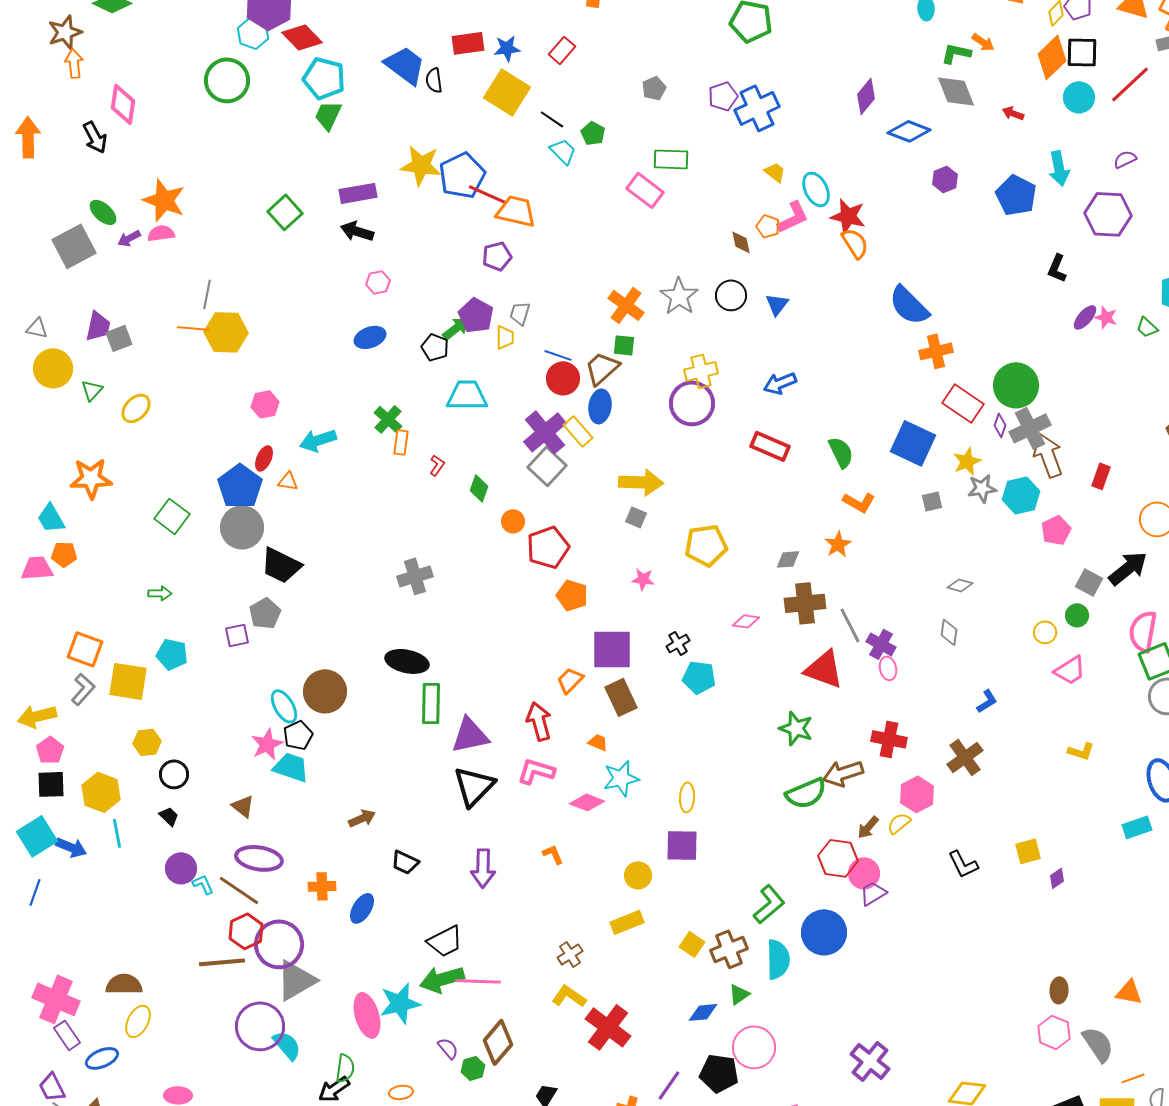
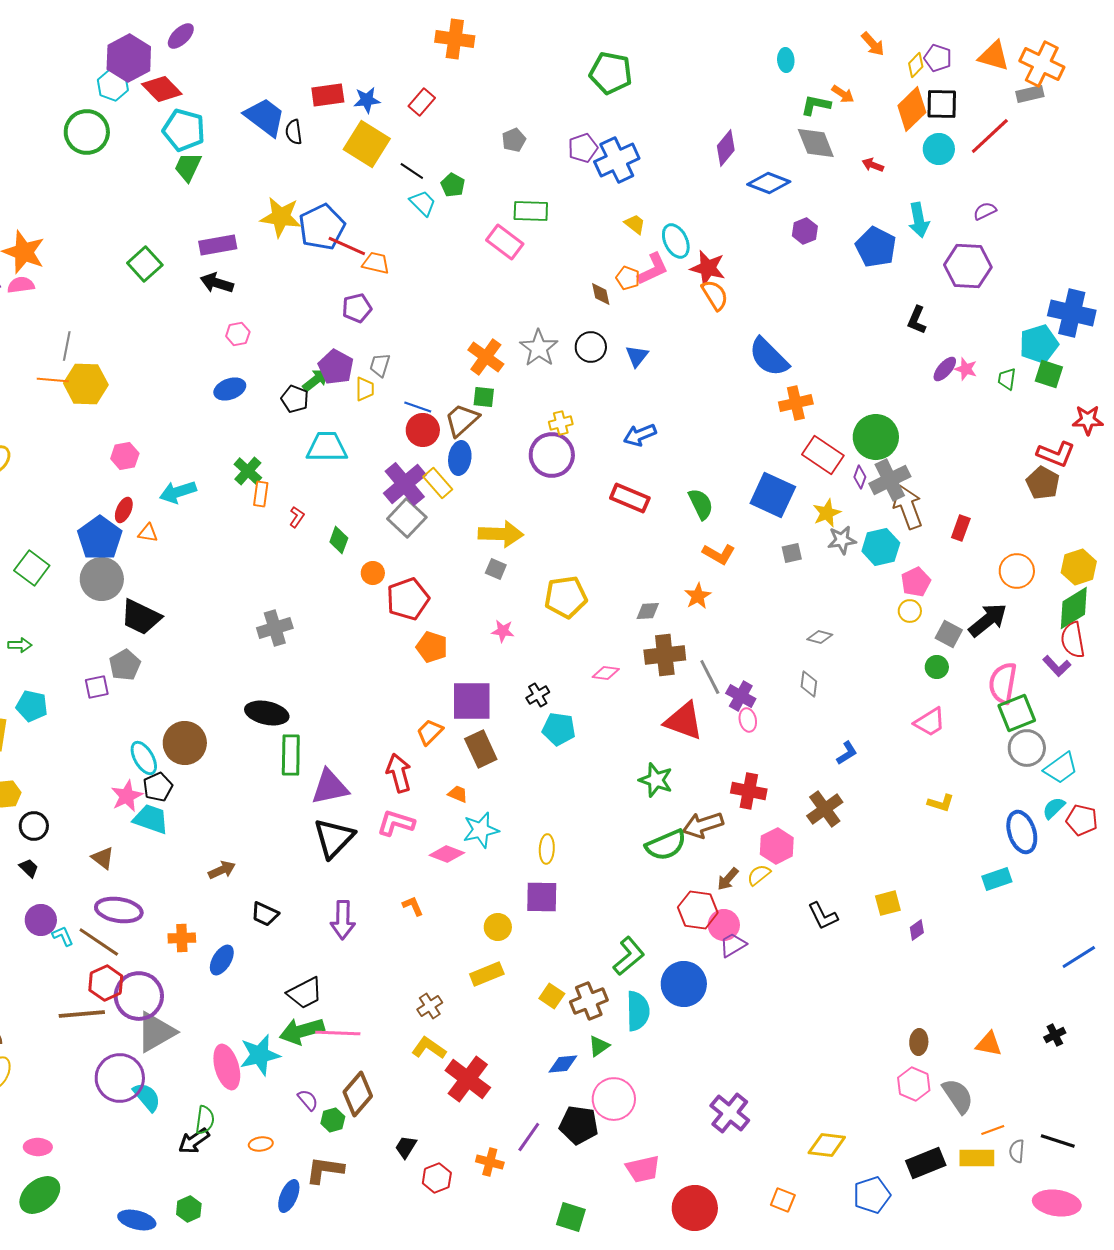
orange trapezoid: (516, 211) -> (376, 263), size x0.7
green trapezoid: (1147, 327) -> (1007, 379), turned 55
yellow cross: (701, 371) -> (561, 423), size x0.7
yellow circle: (1045, 632) -> (910, 611), moved

